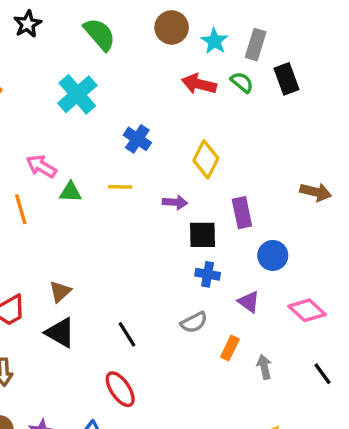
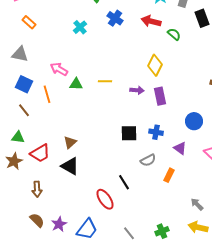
green semicircle: (242, 82) -> (174, 34), moved
cyan cross: (77, 94) -> (80, 27), size x0.6
blue cross: (137, 139) -> (115, 18), moved
purple rectangle: (242, 213) -> (160, 96), moved
black square: (202, 235) -> (129, 133), moved
black line: (127, 334) -> (124, 182), moved
gray arrow: (264, 367) -> (197, 204), moved, turned -32

